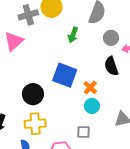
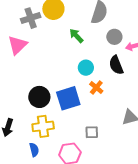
green arrow: (73, 35) -> (76, 36), turned 119
blue square: (65, 75) -> (68, 98), moved, turned -35
cyan circle: (92, 106) -> (86, 68), moved

